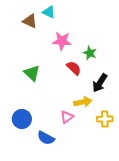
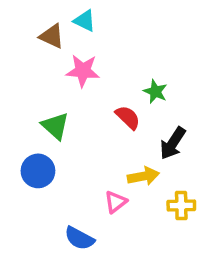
pink star: (62, 41) -> (83, 71), moved
blue circle: (22, 119) -> (38, 171), moved

